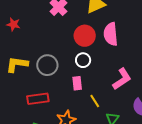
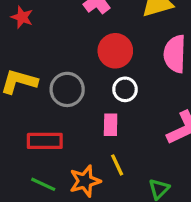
red circle: (85, 36) -> (115, 51), moved
yellow line: (95, 101) -> (117, 165), moved

